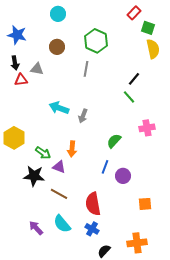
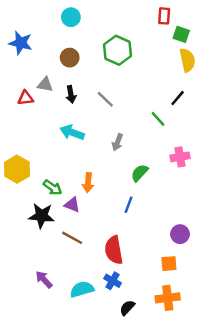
red rectangle: (134, 13) -> (164, 16), turned -40
black arrow: (15, 63) -> (71, 94), moved
gray line: (86, 69) -> (105, 99), moved, turned -56
black line: (134, 79) -> (178, 98), moved
gray arrow: (83, 116) -> (117, 142), moved
purple circle: (123, 176) -> (180, 234), moved
orange square: (145, 204) -> (169, 264), moved
cyan semicircle: (62, 224) -> (82, 289), moved, turned 114

